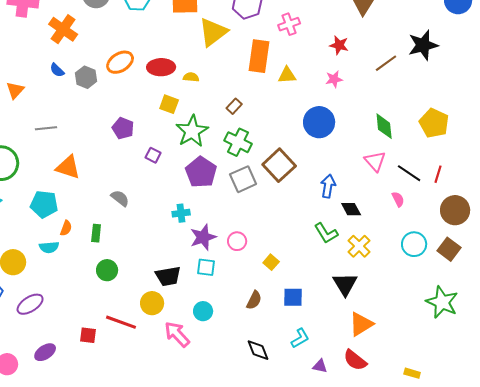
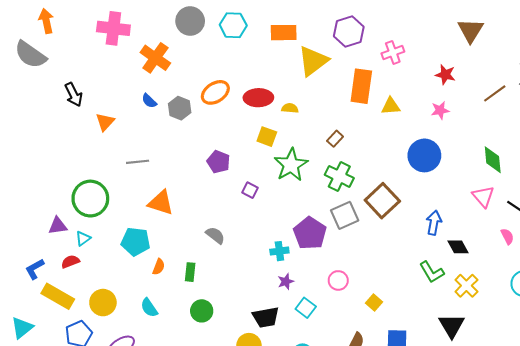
purple pentagon: (201, 172) -> (310, 233), moved
purple star: (203, 237) -> (286, 282), moved, size x0.6
cyan semicircle: (49, 247) -> (149, 308), moved, turned 60
cyan square: (206, 267) -> (306, 308), turned 30

